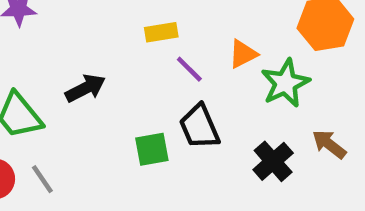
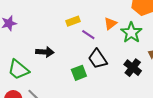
black arrow: (85, 88) -> (45, 52), turned 42

